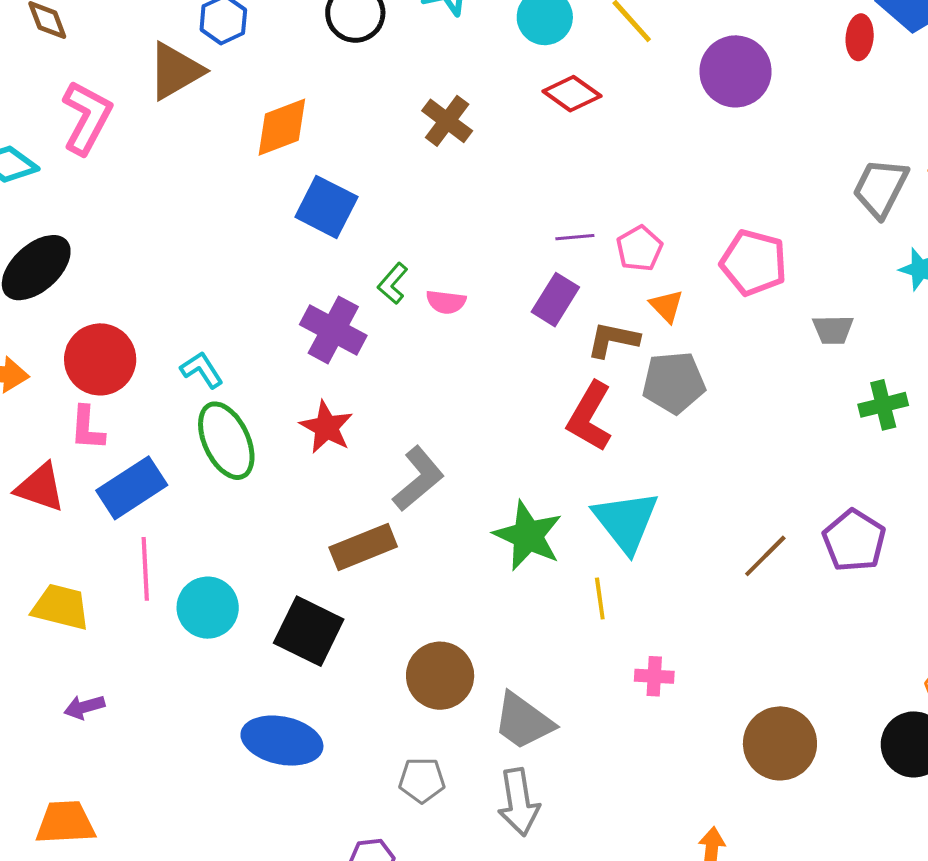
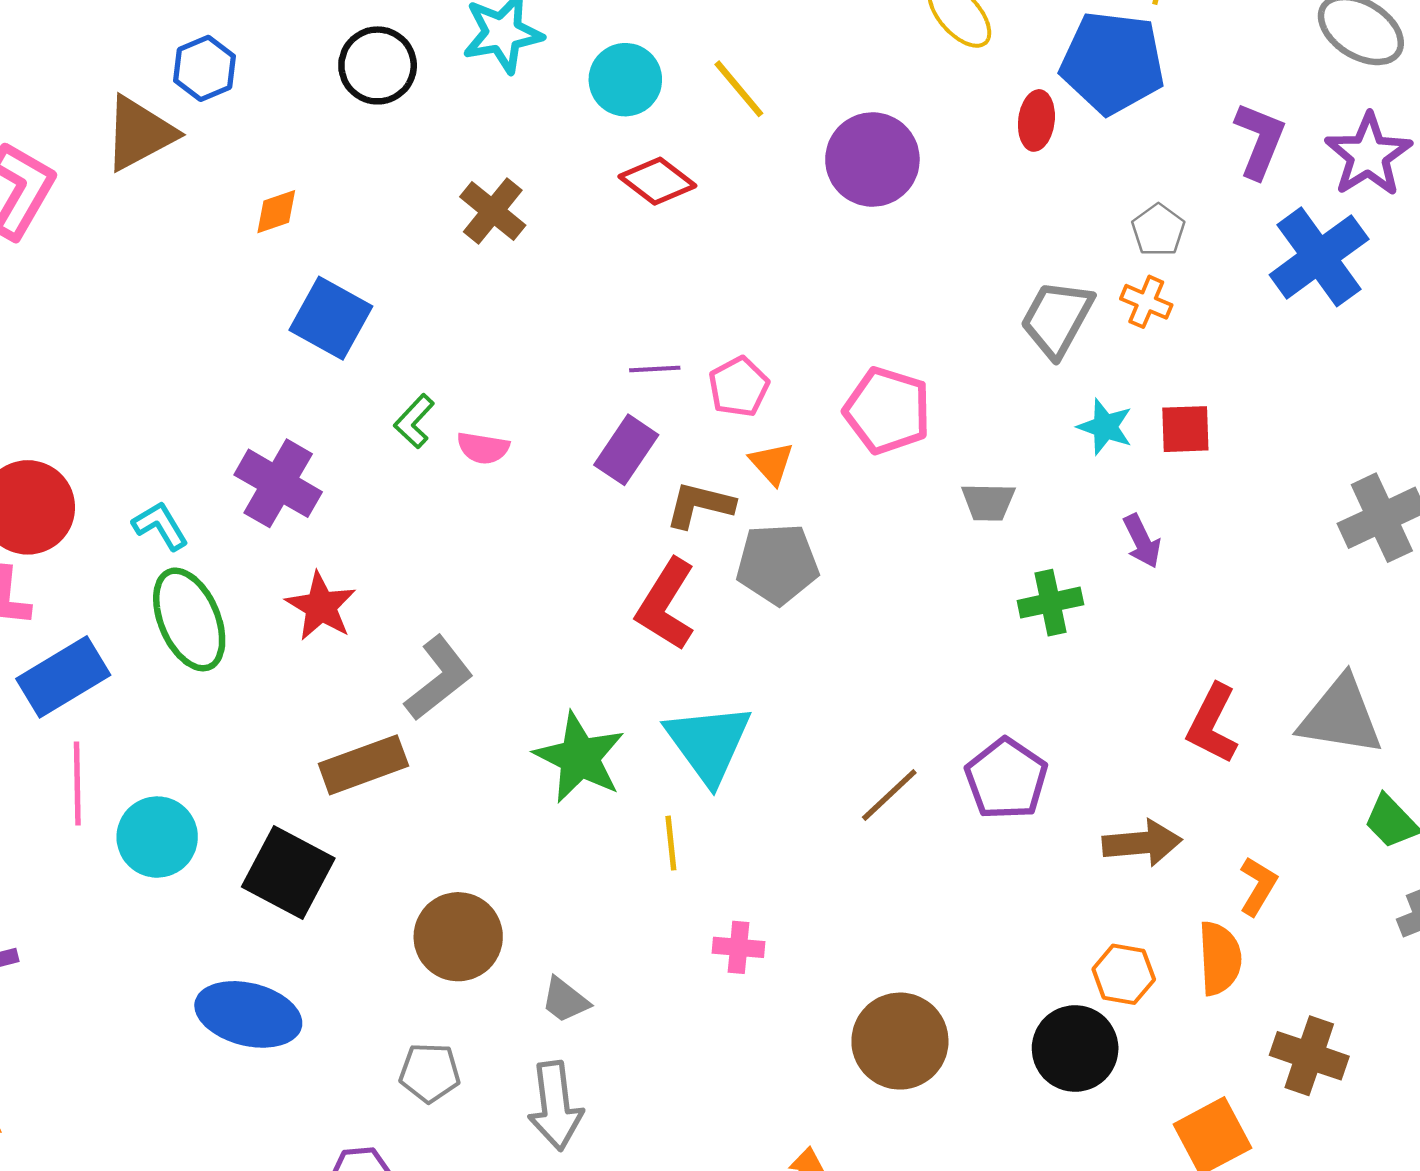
orange diamond: (282, 127) -> (276, 212), size x0.6
purple cross: (333, 330) -> (278, 483), moved
gray trapezoid: (523, 721) -> (565, 1000), size x0.6

